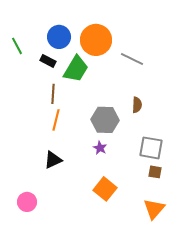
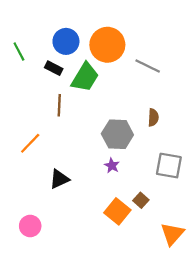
orange line: (56, 120) -> (30, 143), moved, turned 30
brown square: (155, 172) -> (141, 200), moved, turned 32

